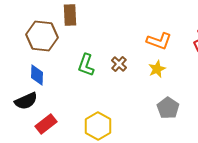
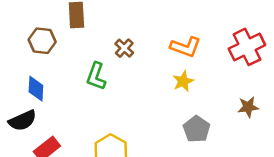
brown hexagon: (42, 36) -> (42, 41), size x0.7
brown cross: (119, 64) -> (124, 48), moved

